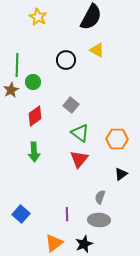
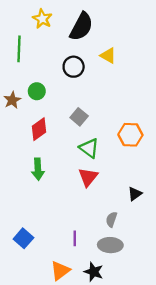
black semicircle: (91, 17) -> (81, 27), moved
green line: (17, 65) -> (19, 49), moved
orange hexagon: (117, 139) -> (130, 135), moved
black star: (84, 244) -> (94, 272), turned -30

